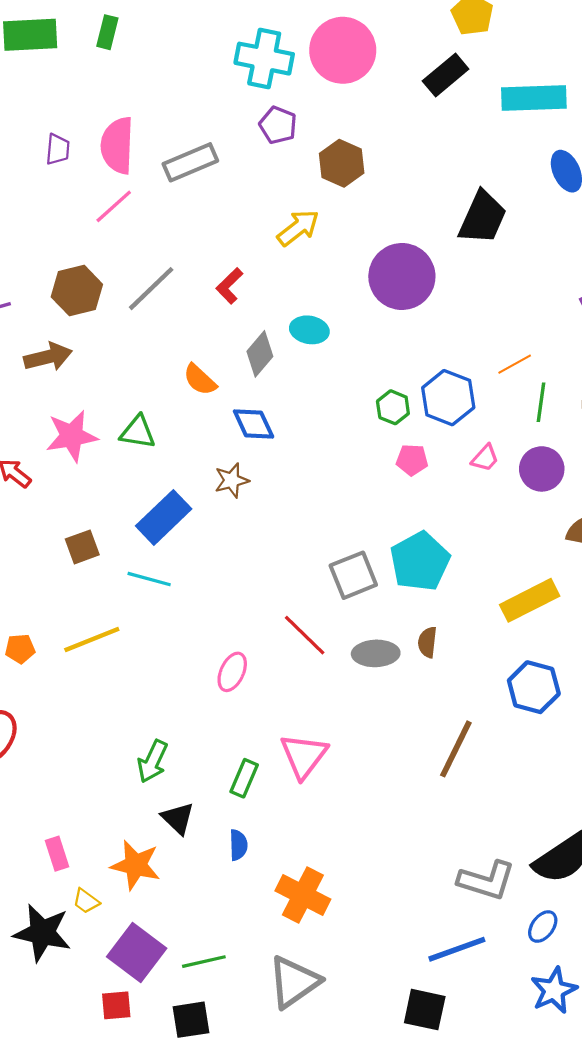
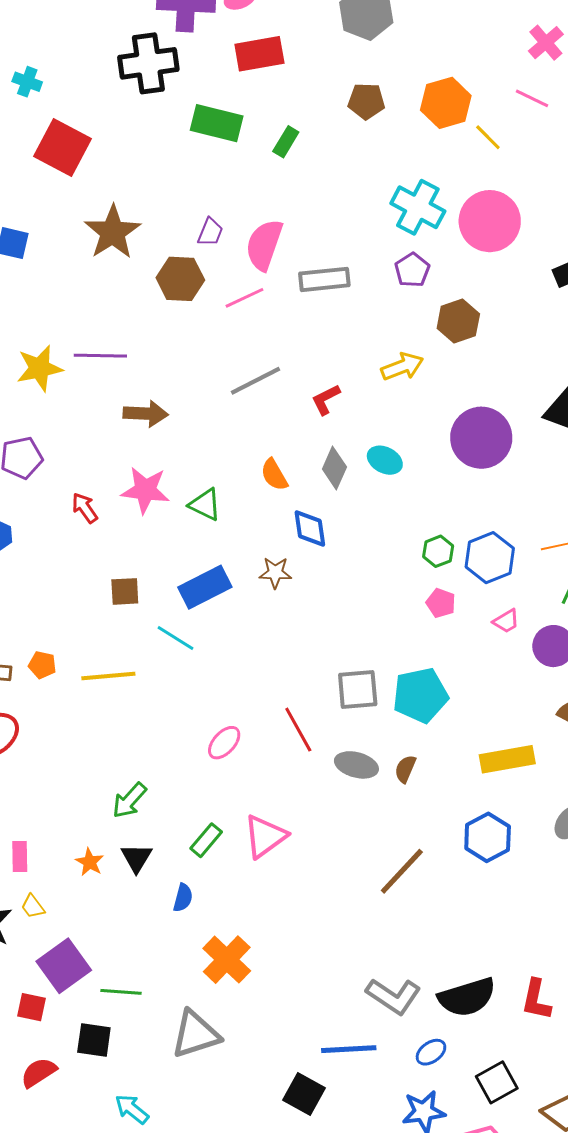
brown hexagon: (77, 291) -> (180, 279), moved
gray diamond: (260, 354) -> (334, 468), turned -33
orange star: (136, 865) -> (90, 862), moved, size x0.6

